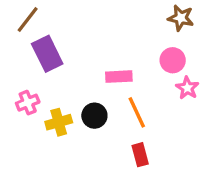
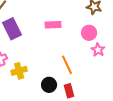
pink rectangle: (119, 77) -> (53, 25), moved
black circle: (94, 116) -> (49, 85), moved

